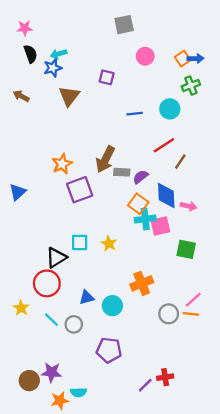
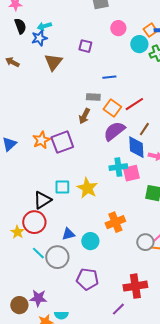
cyan circle: (170, 109) -> (139, 44), moved
brown arrow: (105, 159) -> (84, 116), size x0.7
brown line: (180, 162) -> (144, 129), moved
orange star: (62, 164) -> (41, 140), moved
gray rectangle: (122, 172) -> (93, 97), moved
purple semicircle: (141, 177) -> (114, 131), size x1.6
orange square: (138, 204) -> (112, 108), moved
yellow star: (109, 244) -> (87, 188), size x1.5
yellow star: (21, 308) -> (17, 232), moved
gray circle: (169, 314) -> (145, 242), moved
gray circle: (74, 324) -> (57, 257), size x1.5
red cross: (165, 377) -> (135, 286), moved, size x1.6

